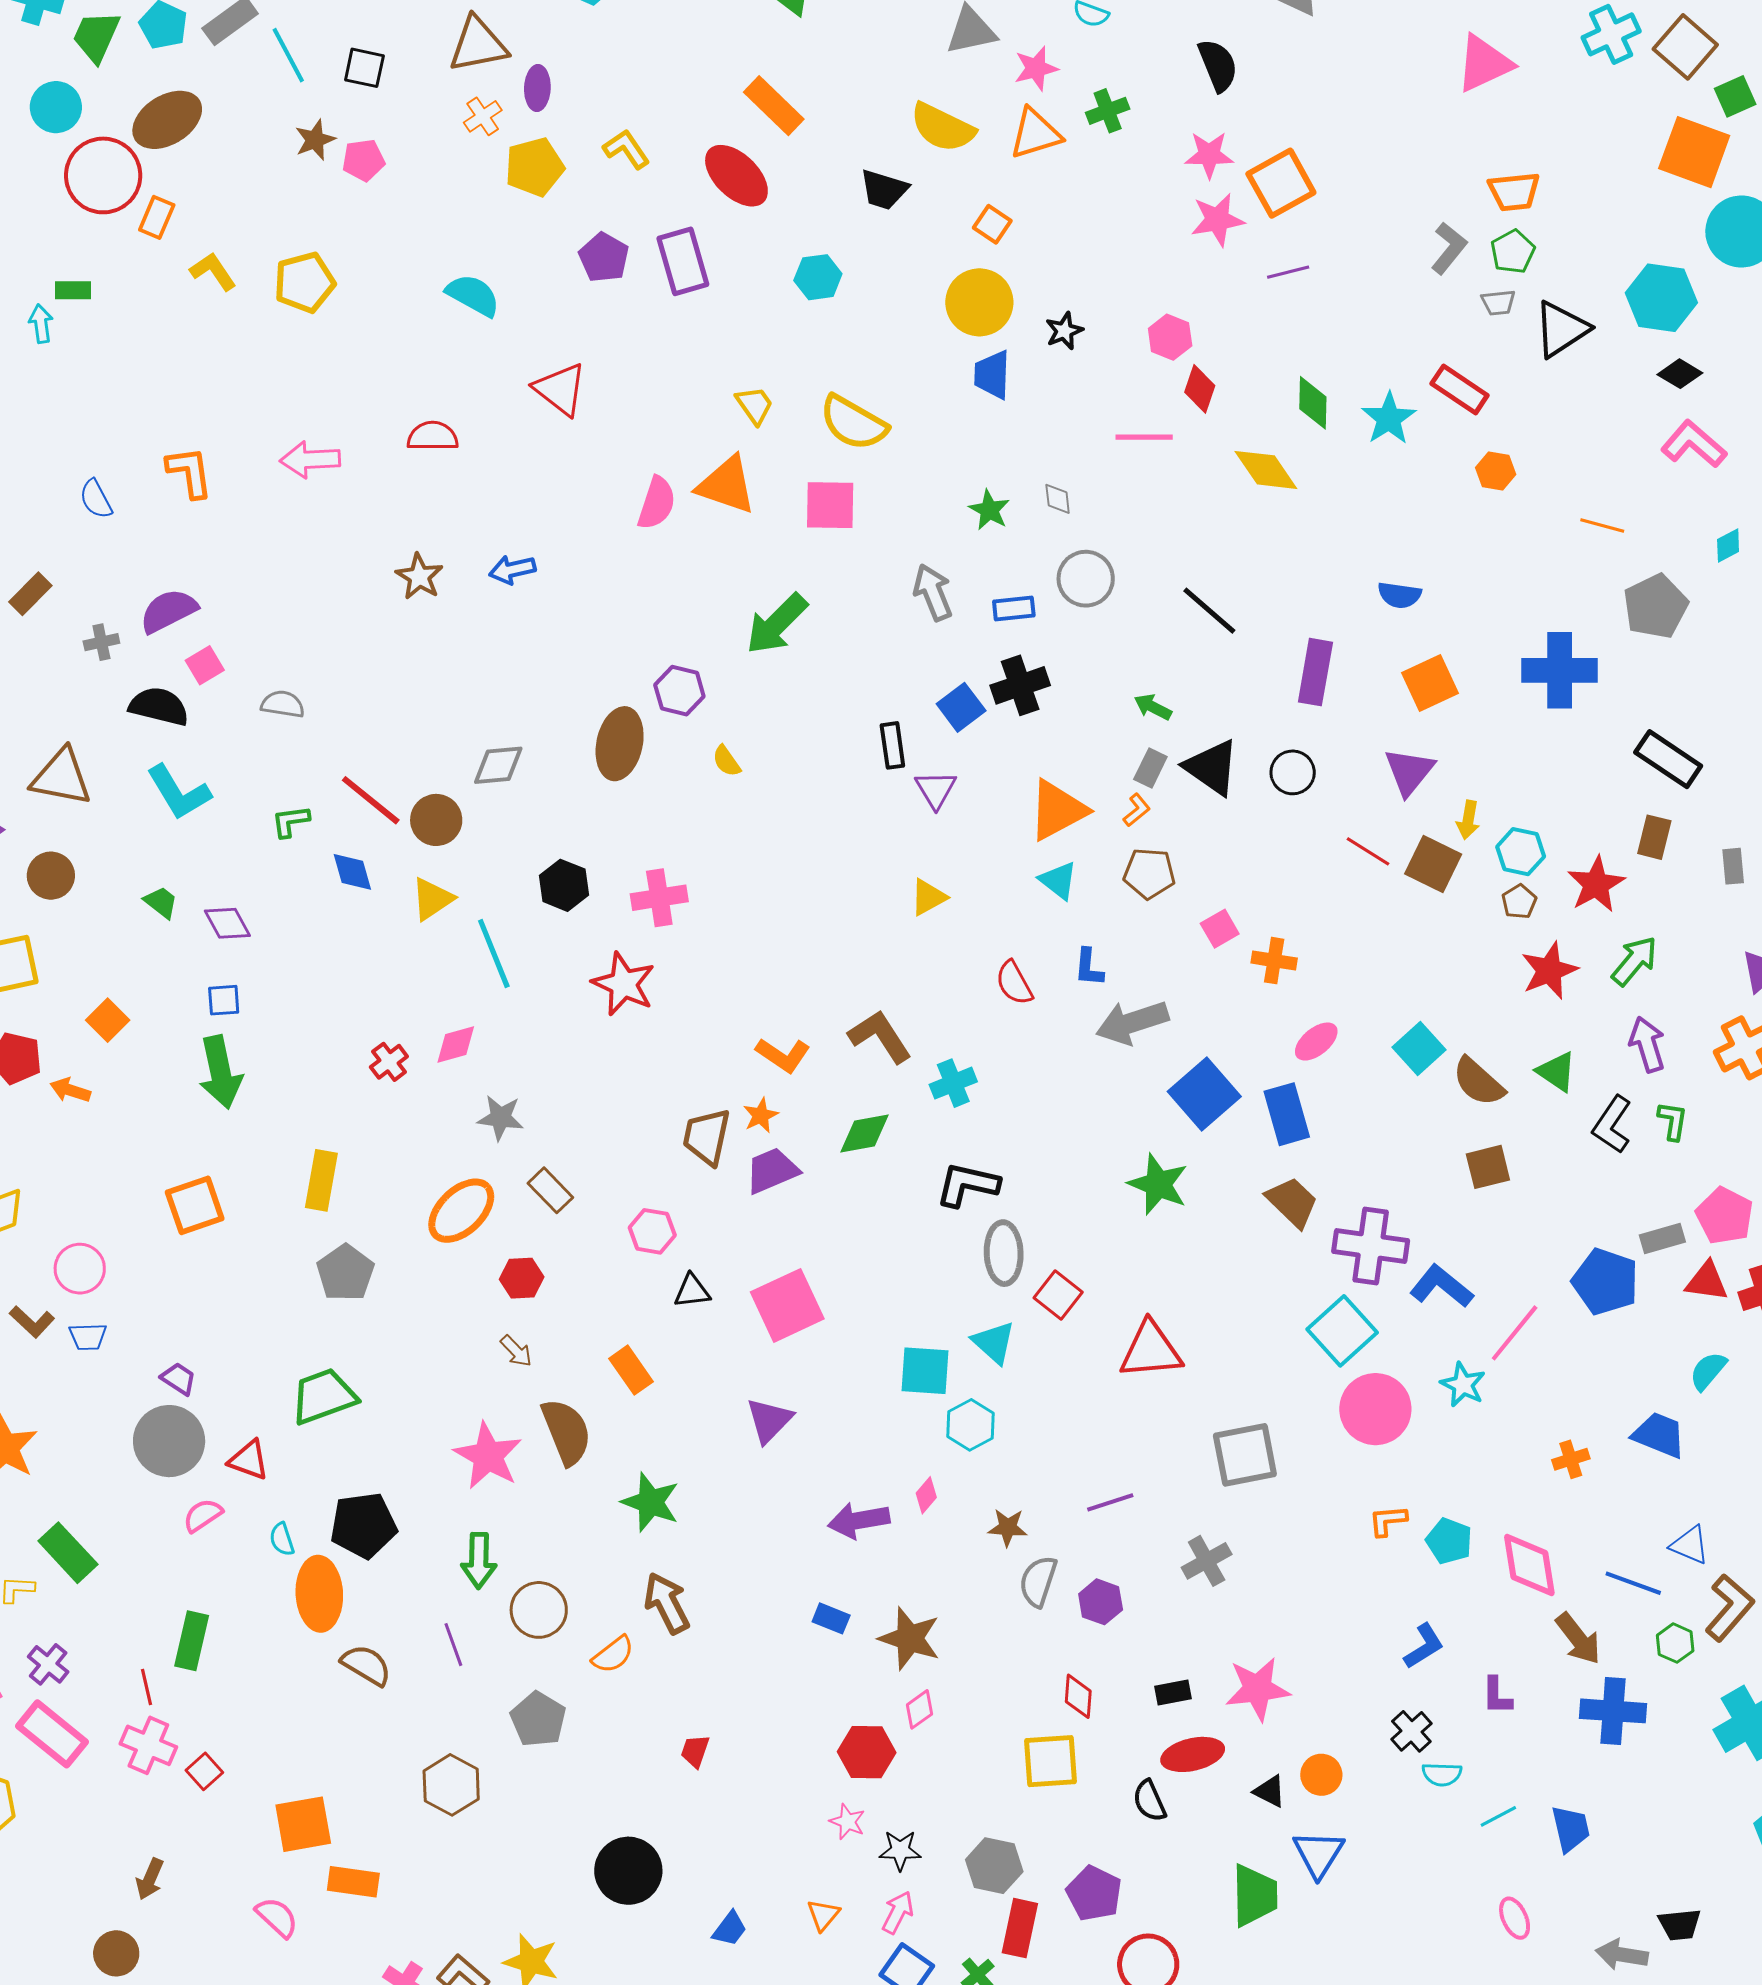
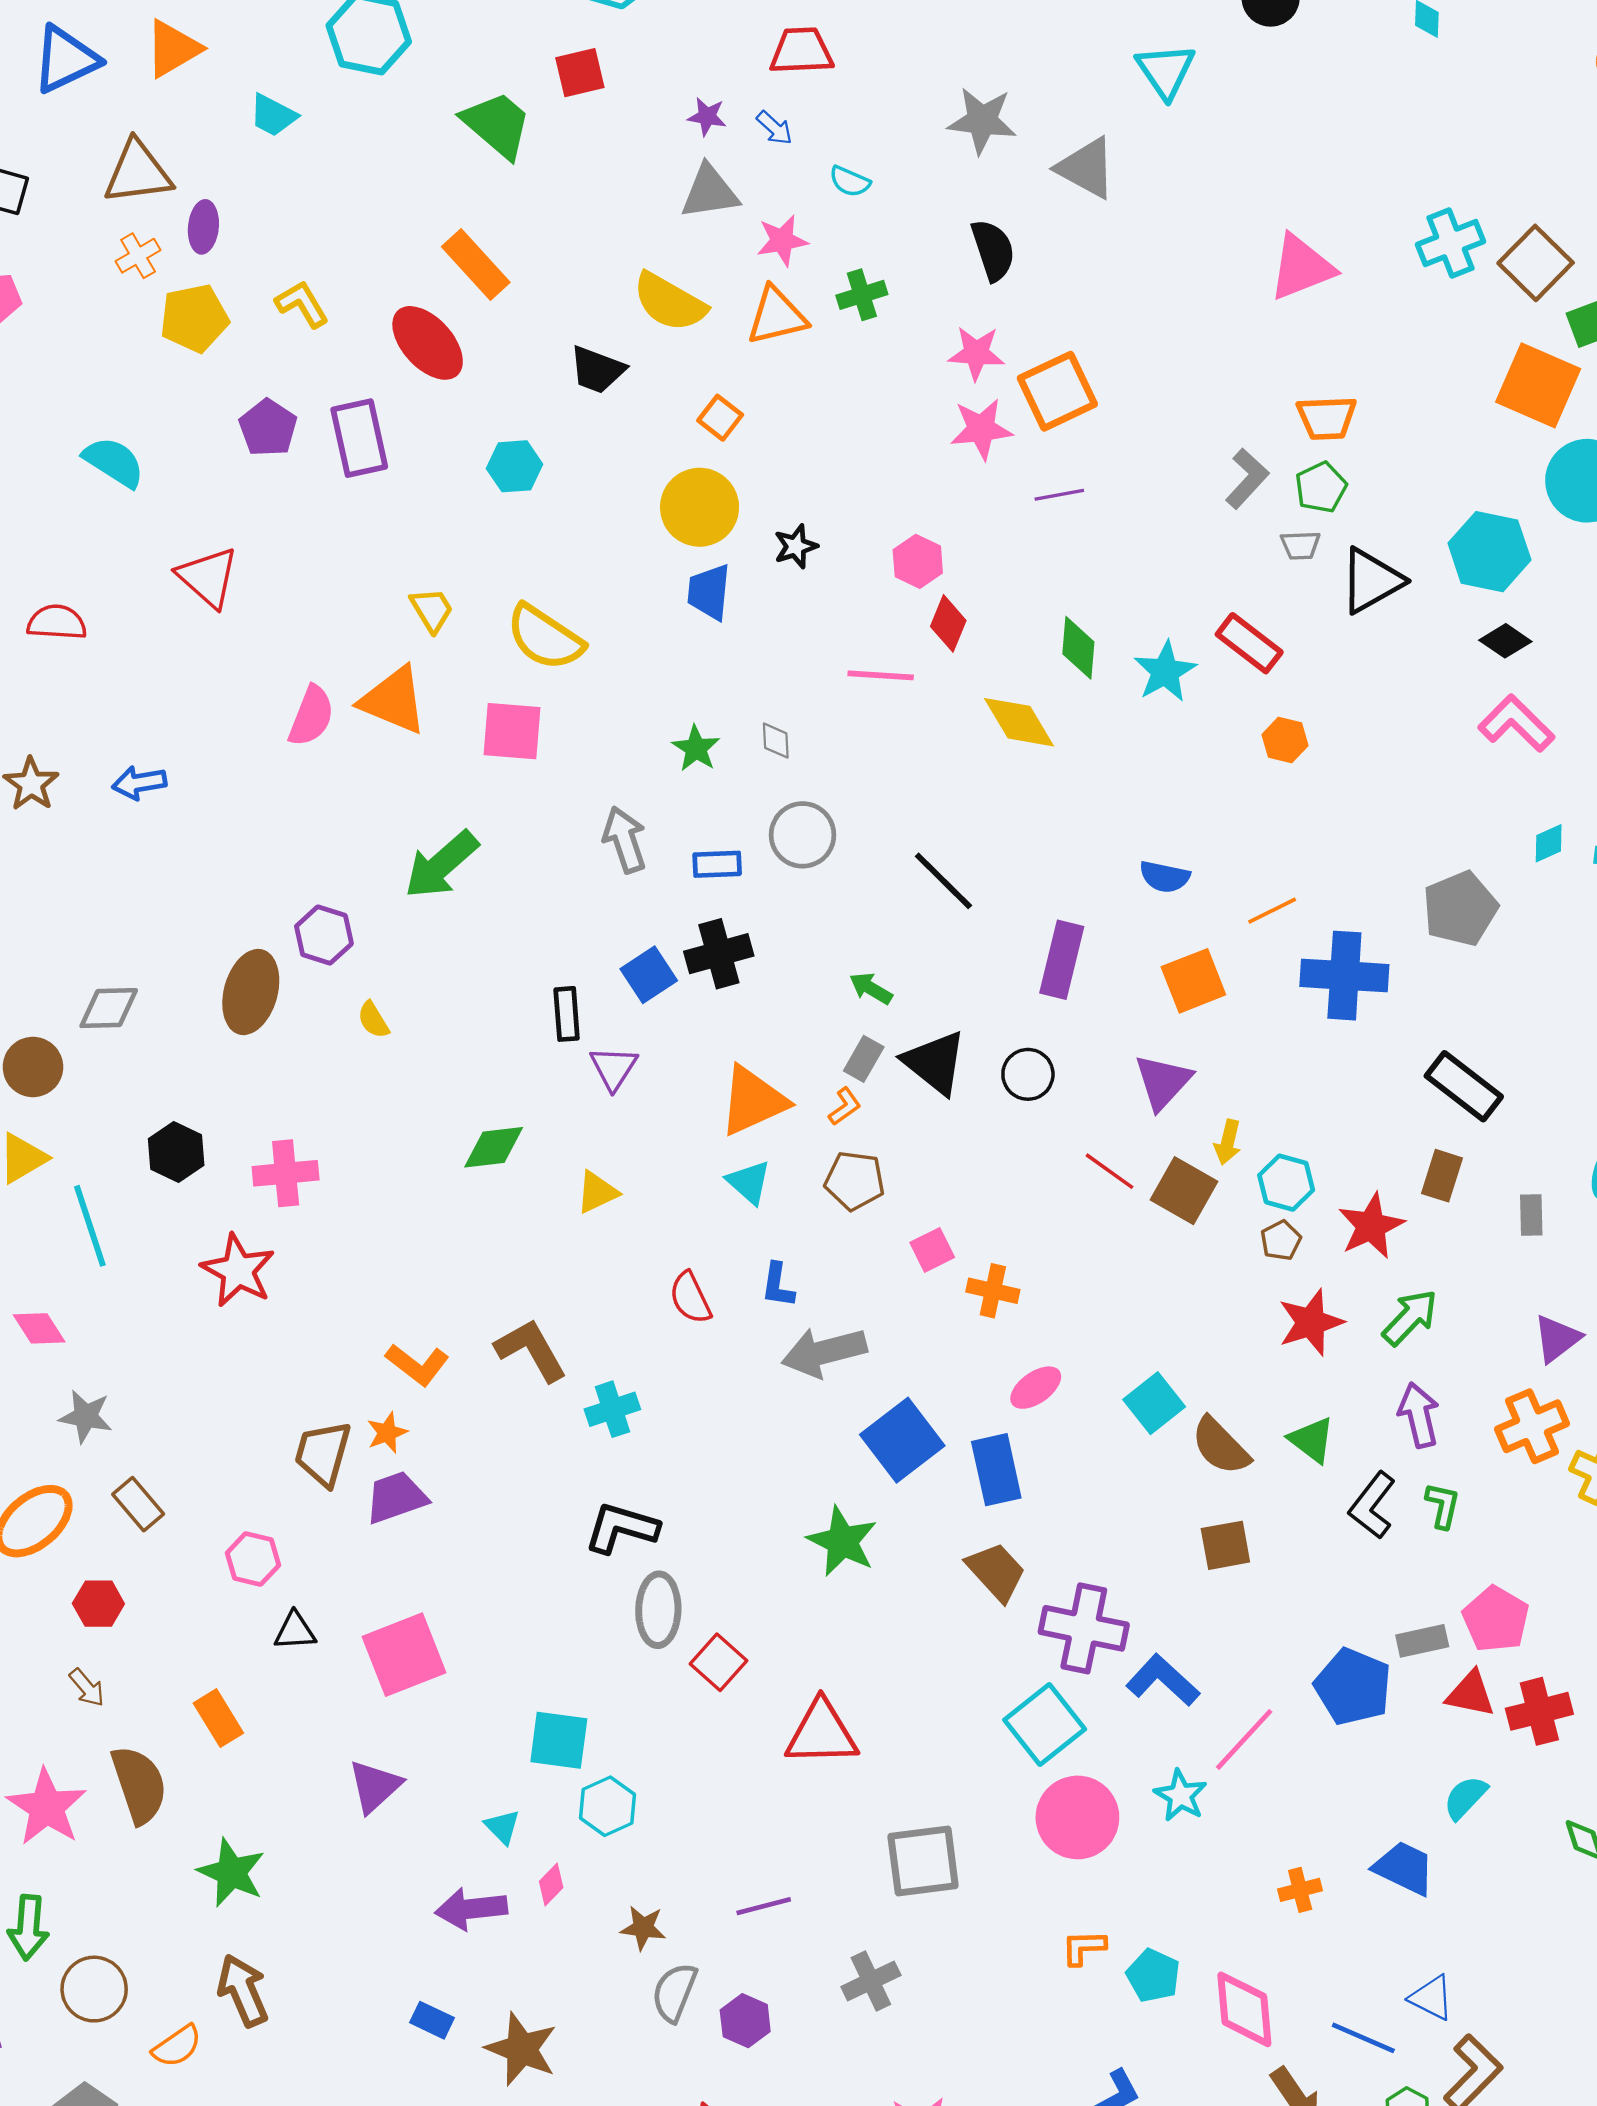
orange line: (1602, 525) -> (1272, 911), moved, turned -45
pink diamond: (456, 1045) -> (39, 1328), turned 69
green diamond: (864, 1133) -> (494, 1147), moved
cyan triangle: (994, 1343) -> (502, 1827), moved, size x0.7

